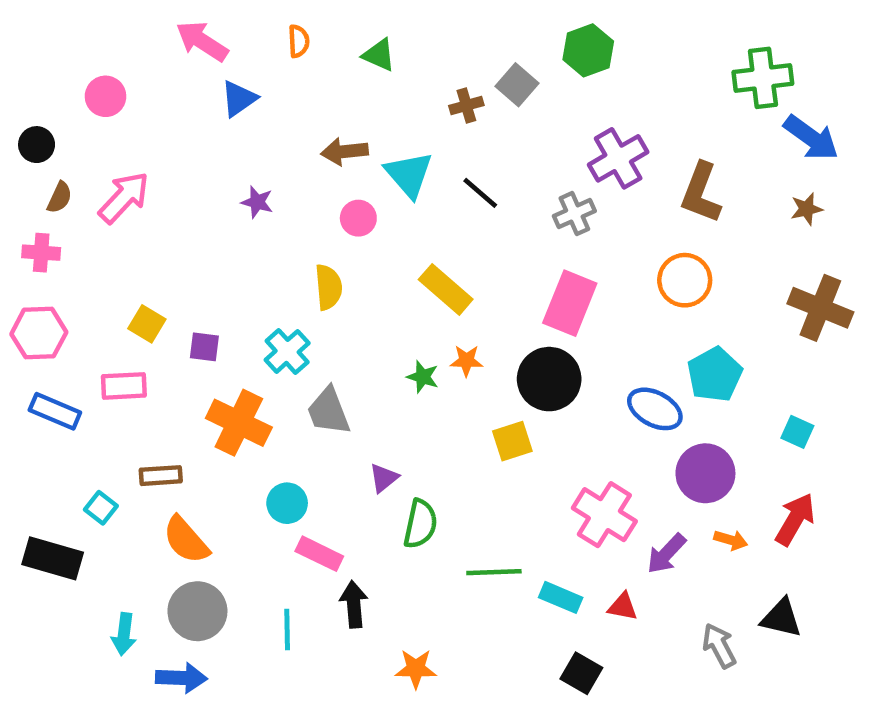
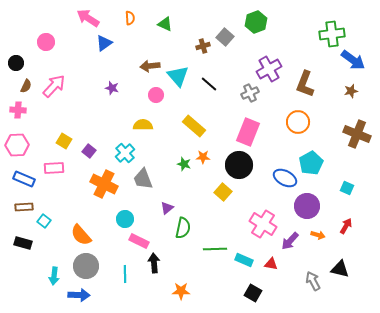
yellow semicircle: (328, 287) -> (143, 125), turned -84
purple square: (204, 347) -> (89, 151), turned 32
yellow square: (512, 441) -> (223, 192), turned -30
brown rectangle: (161, 476) -> (24, 207), moved
red arrow: (795, 519) -> (346, 226), size x0.7
black rectangle: (53, 558) -> (23, 243), size x0.7

